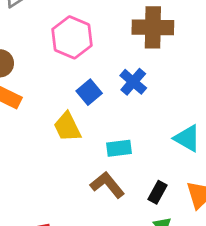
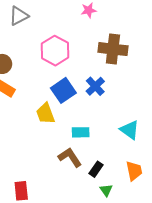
blue square: (89, 92) -> (63, 90), size x1.4
black rectangle: (158, 192) -> (96, 169), moved

